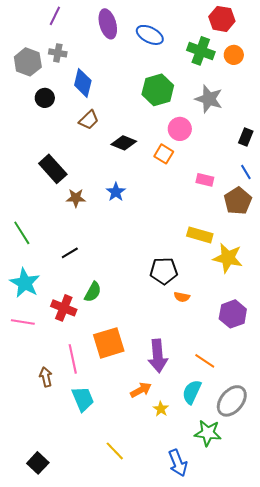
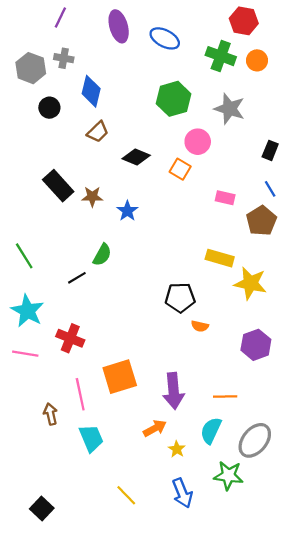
brown star: (76, 198) -> (92, 197), moved
green semicircle: (93, 292) -> (102, 255), moved
orange line: (205, 361) -> (225, 396), turned -35
blue arrow: (178, 463) -> (182, 493), moved

